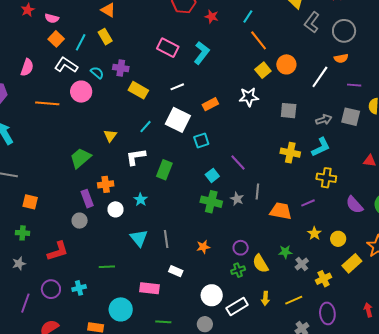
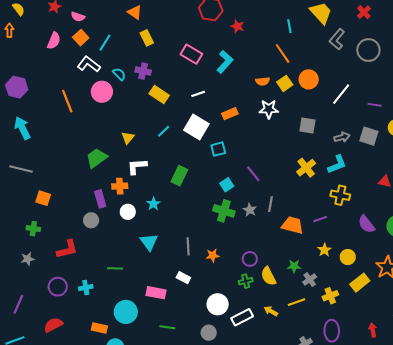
cyan line: (248, 16) -> (289, 26), moved, turned -48
yellow rectangle: (105, 37) -> (147, 38), moved
orange semicircle: (341, 58) -> (263, 81), moved
pink semicircle: (27, 67) -> (54, 41), moved
orange line: (47, 103) -> (67, 101), turned 60
yellow cross: (290, 153) -> (306, 168), turned 36
white L-shape: (136, 157) -> (137, 166), moved
gray line: (166, 239) -> (188, 246), moved
yellow arrow: (265, 298) -> (271, 311), turned 112
yellow line: (294, 300) -> (297, 302), moved
purple line: (25, 303) -> (18, 304), moved

